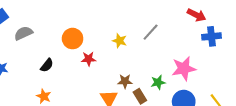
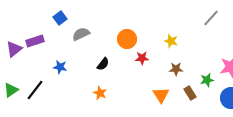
gray line: (151, 32) -> (211, 18), moved
brown star: (125, 81) -> (176, 69), moved

